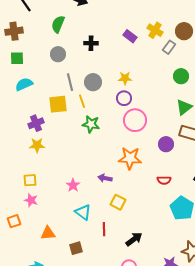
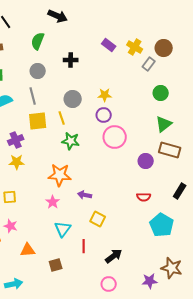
purple rectangle: (130, 36) -> (109, 45), moved
gray line: (70, 82) -> (33, 96), moved
orange star: (130, 158) -> (60, 175), moved
pink star: (31, 200) -> (11, 226), moved
cyan triangle: (83, 212) -> (63, 229), turned 30

